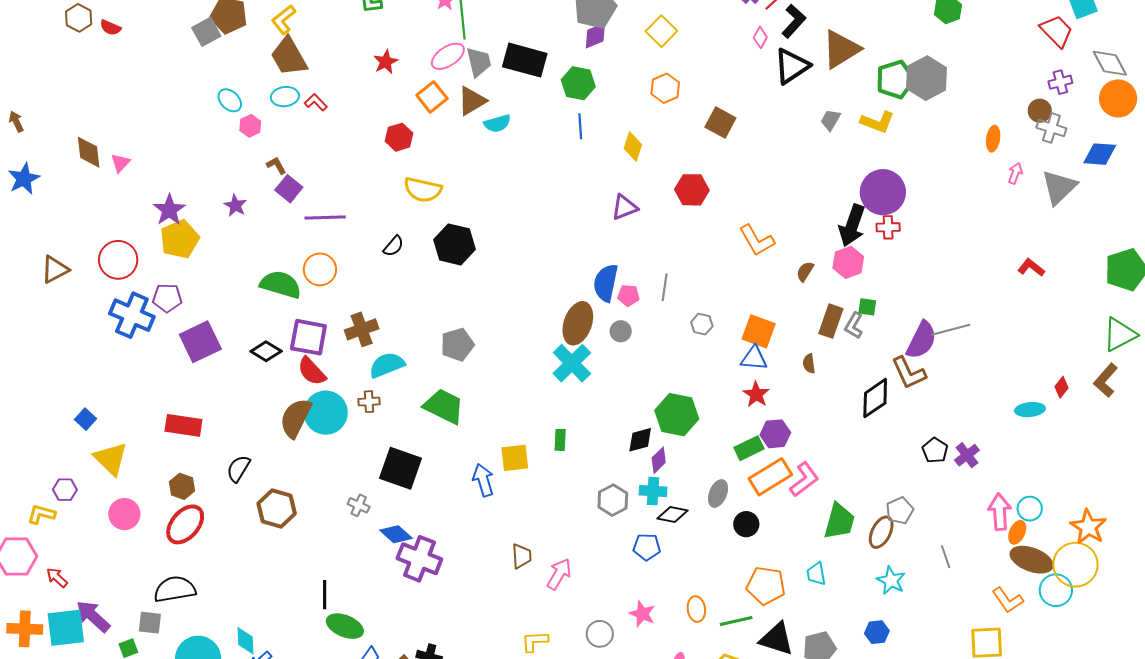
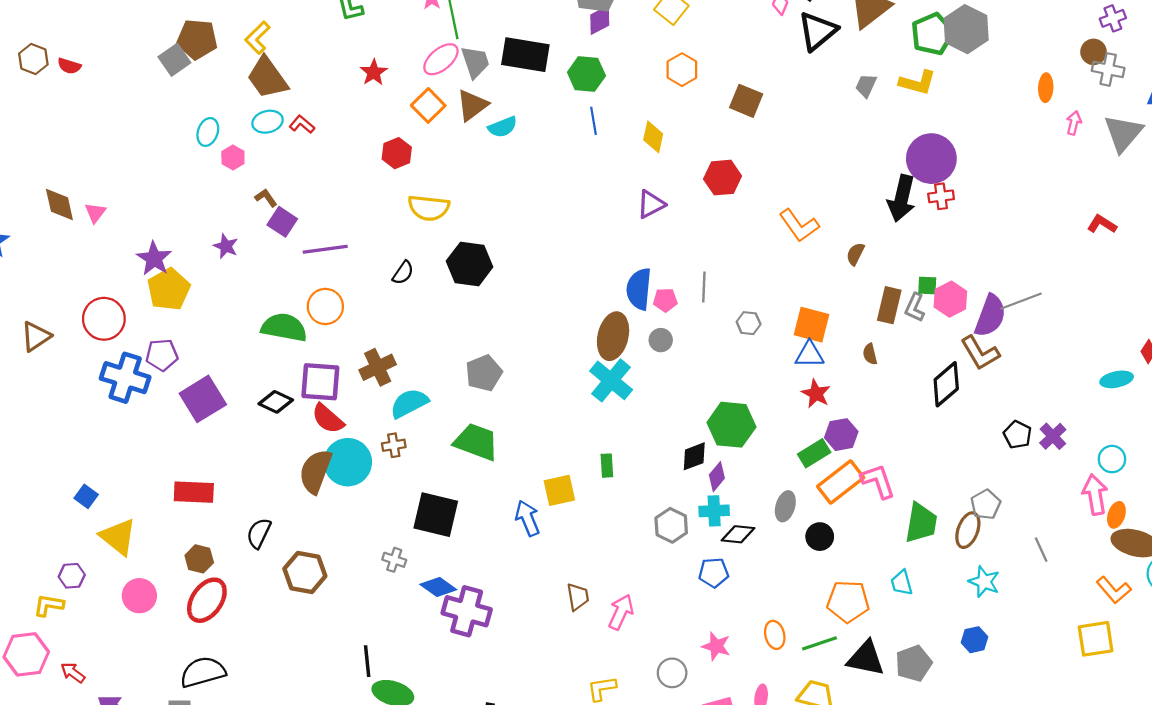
cyan ellipse: (230, 100) -> (208, 132), turned 70
pink hexagon: (848, 262) -> (950, 299), moved
pink L-shape: (804, 479) -> (878, 481), turned -66
cyan circle: (1030, 509) -> (1112, 459), moved

